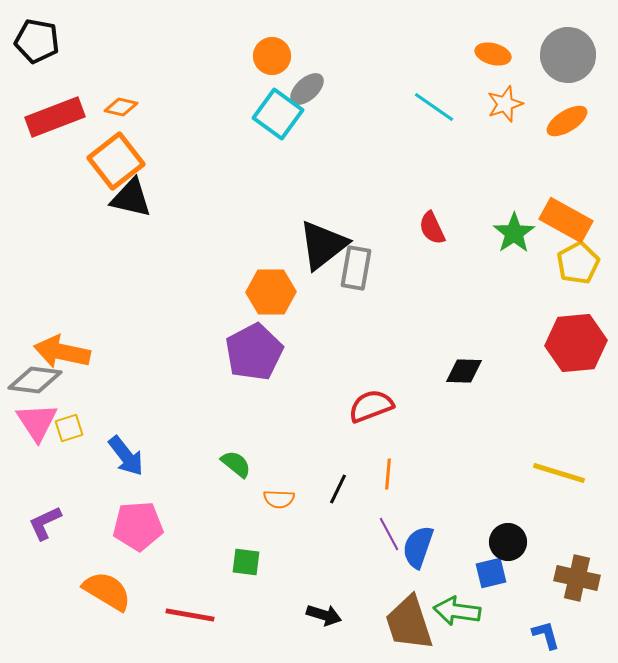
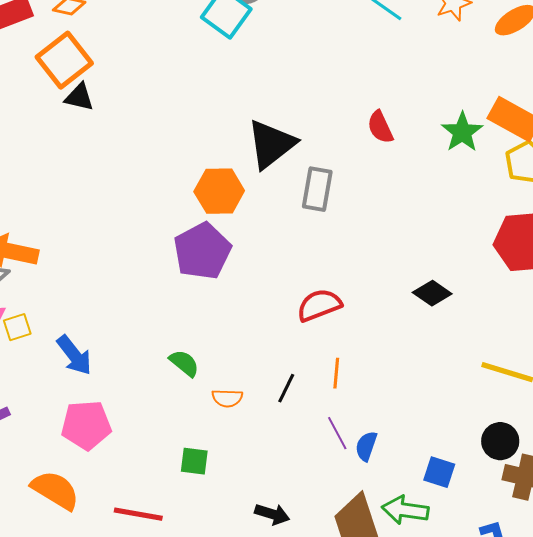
black triangle: (131, 198) -> (79, 97), size x0.7
gray rectangle: (356, 268) -> (317, 189), moved
black diamond: (464, 371) -> (432, 293), moved, turned 33
black circle: (508, 542) -> (500, 441), moved
blue semicircle: (418, 547) -> (366, 446), size x0.7
blue square: (491, 573) -> (439, 472), turned 32

